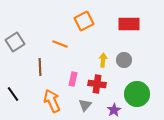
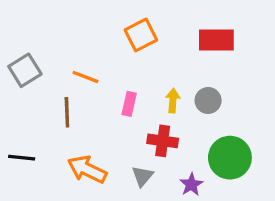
orange line: (60, 44) -> (85, 77), moved
pink rectangle: (73, 79) -> (129, 104), moved
black line: (13, 94) -> (22, 158), turned -49
orange arrow: (52, 101) -> (87, 169), turned -40

